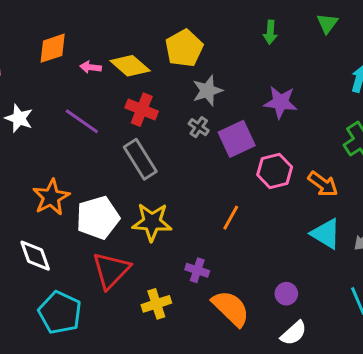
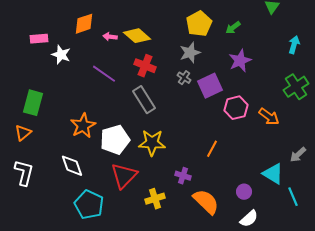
green arrow: (270, 32) -> (233, 28), moved, turned 49
yellow pentagon: (184, 48) -> (199, 24), moved
purple star: (280, 102) -> (240, 61), turned -30
white star: (19, 118) -> (61, 55), moved
orange line: (231, 218) -> (212, 149), moved
cyan triangle: (326, 234) -> (273, 174), moved

